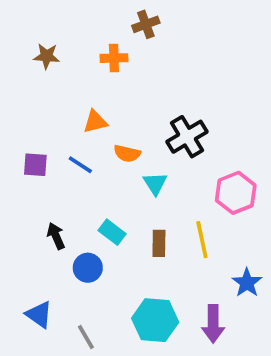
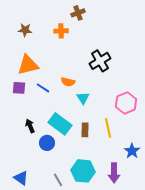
orange triangle: (95, 122) -> (28, 65), moved, size x1.6
black cross: (187, 137) -> (100, 61), moved
cyan rectangle: (112, 232) -> (60, 124), size x1.6
blue triangle: (39, 315) -> (21, 178), moved
gray line: (86, 337) -> (58, 180), moved

